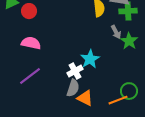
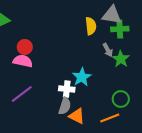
red circle: (29, 11) -> (25, 47), moved
white cross: (75, 71) -> (67, 89), turned 35
green circle: (129, 91) -> (121, 99), moved

